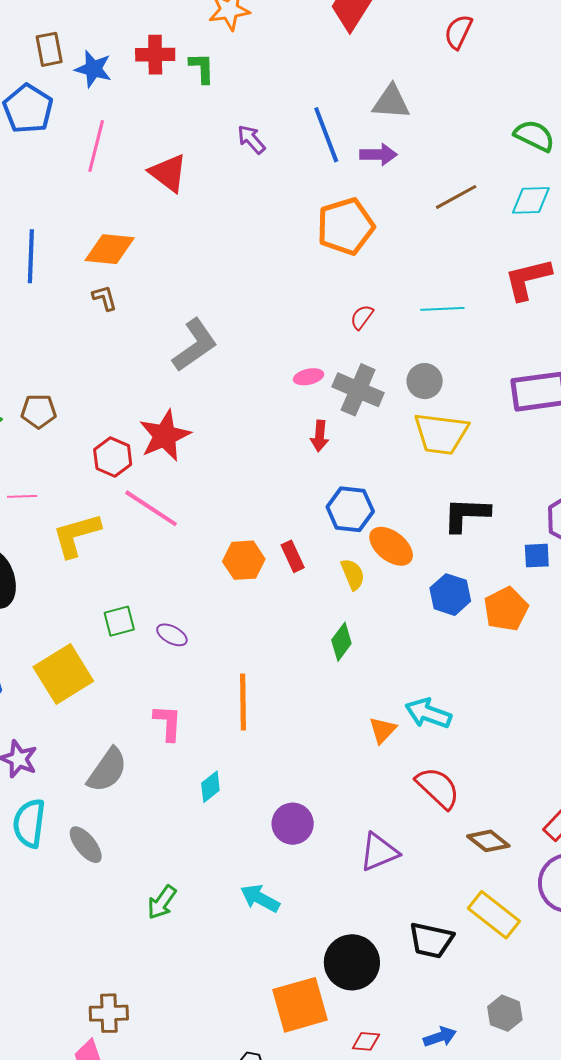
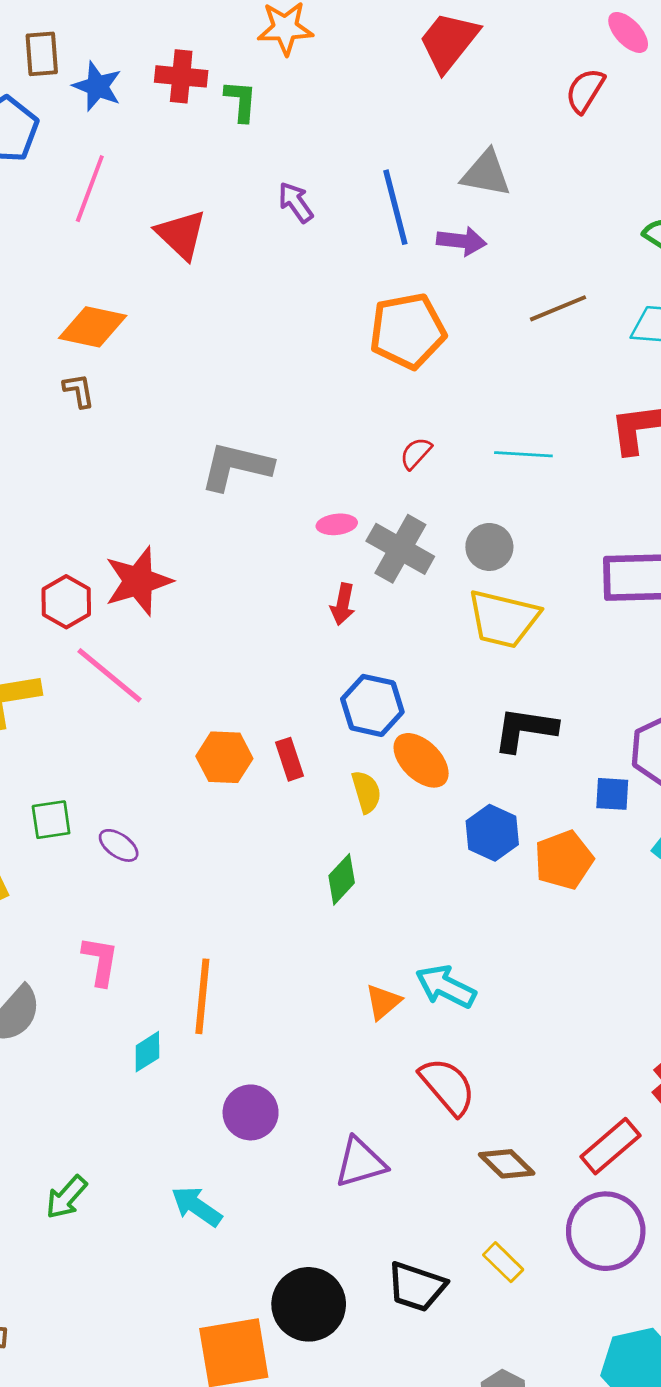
gray L-shape: (195, 345) -> (236, 466), moved, turned -138
orange line: (243, 702) -> (202, 996), moved
yellow rectangle: (494, 915) -> (503, 1262), size x0.6

